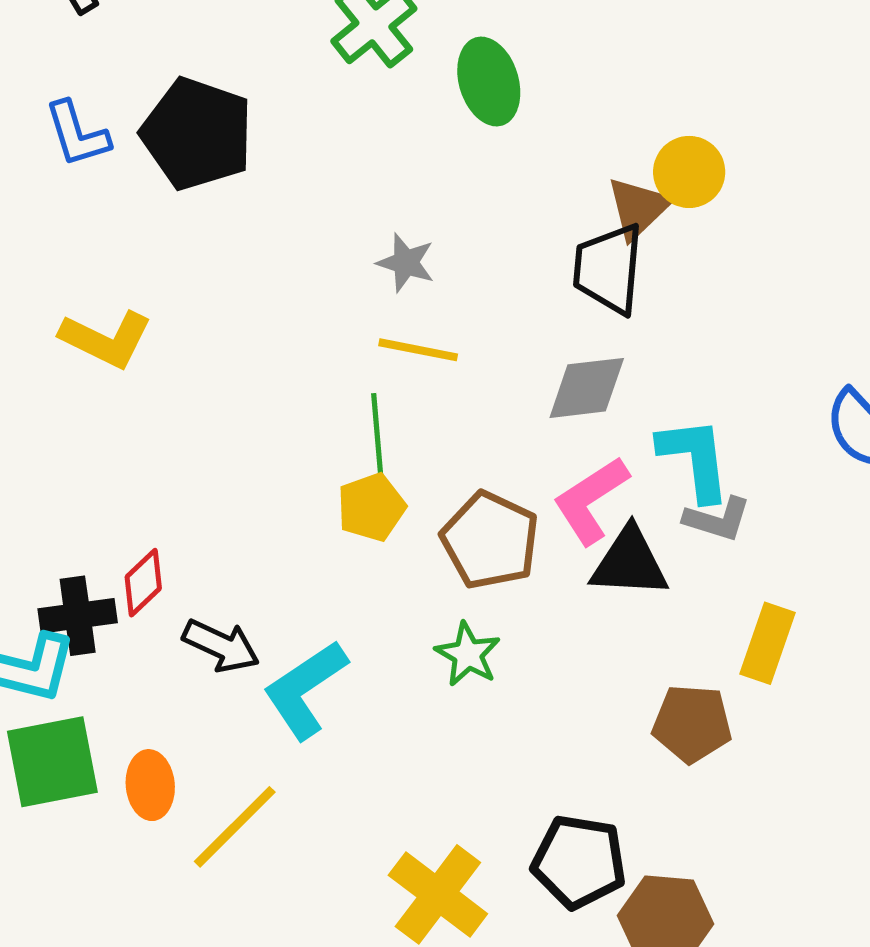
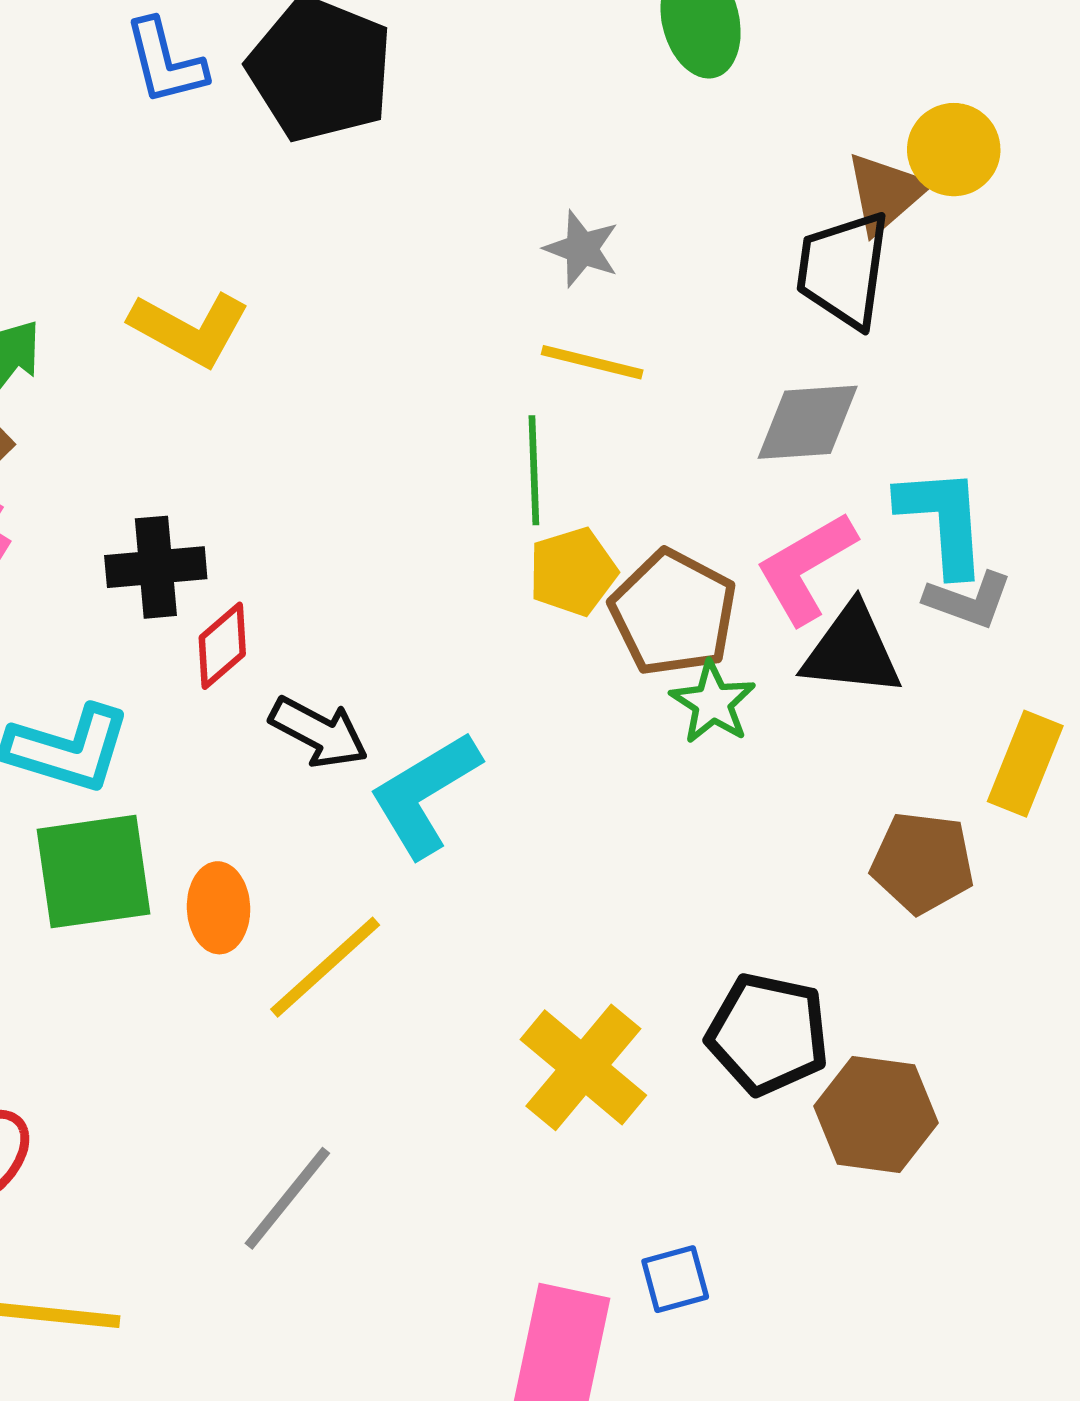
yellow pentagon: (371, 507) -> (573, 572), moved
black cross: (78, 616) -> (156, 567), moved
green star: (468, 654) -> (713, 702), moved

